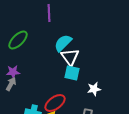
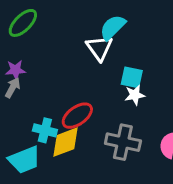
cyan semicircle: (63, 43) -> (113, 27), moved
cyan square: (72, 73) -> (132, 77), moved

